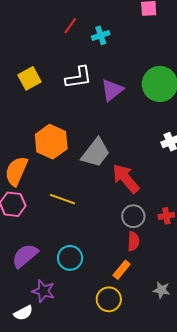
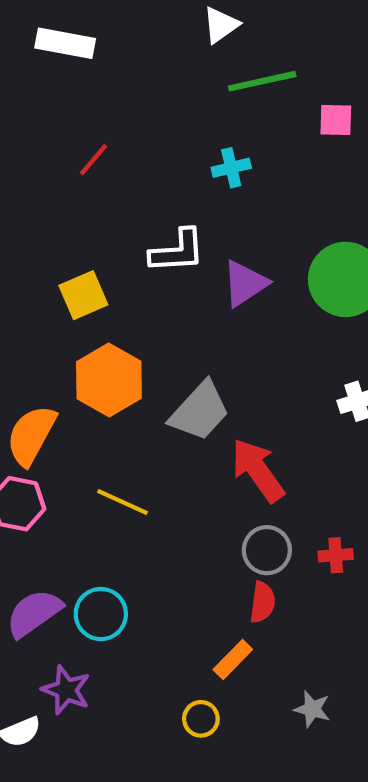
red line: (70, 26) -> (93, 160), moved
yellow square: (29, 78) -> (83, 295), moved
cyan circle: (70, 258) -> (101, 614), moved
yellow circle: (109, 299) -> (201, 719), size x0.7

